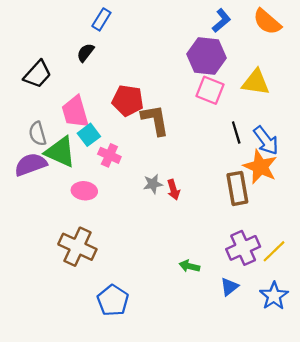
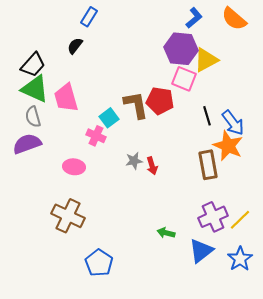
yellow triangle: (256, 82) -> (206, 60), moved, turned -36
red pentagon: (128, 101) -> (160, 101), moved
cyan square: (89, 135) -> (109, 118), moved
green triangle: (60, 152) -> (35, 89), moved
blue triangle: (229, 287) -> (201, 251), size x1.5

